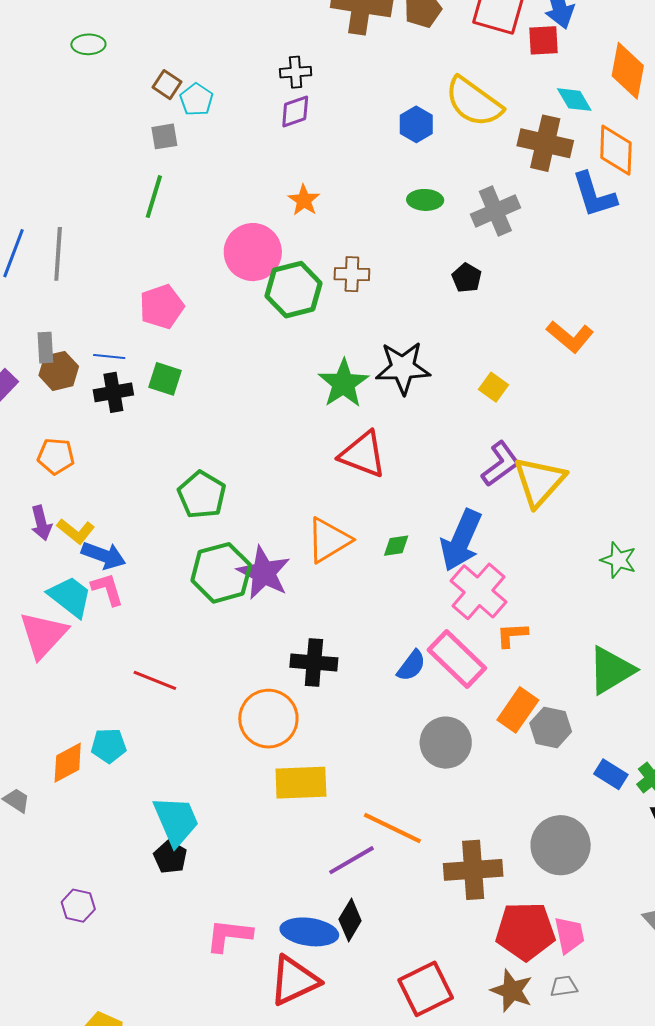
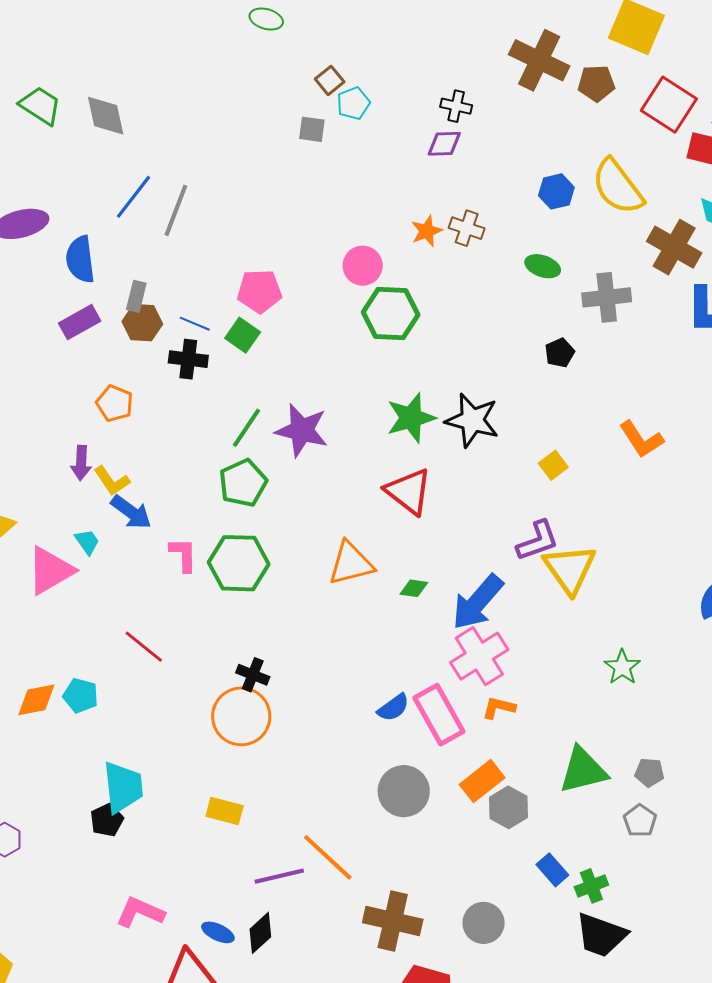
green line: (154, 197) -> (246, 428), moved
pink circle: (253, 252) -> (363, 266), size x0.7
brown cross: (352, 274) -> (467, 228), moved
green square: (165, 379) -> (243, 335), moved
yellow triangle: (539, 482) -> (570, 569), turned -34
purple star: (264, 573) -> (302, 430), moved, turned -30
pink L-shape: (107, 589) -> (183, 555), moved
cyan trapezoid: (70, 597) -> (87, 542), size x0.6
black cross: (314, 663) -> (253, 675), moved, size x0.7
yellow rectangle: (301, 783) -> (225, 811), moved, size x0.7
gray circle: (561, 845) -> (484, 923), size x0.7
blue ellipse: (309, 932) -> (218, 932), size x0.6

